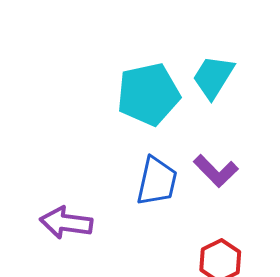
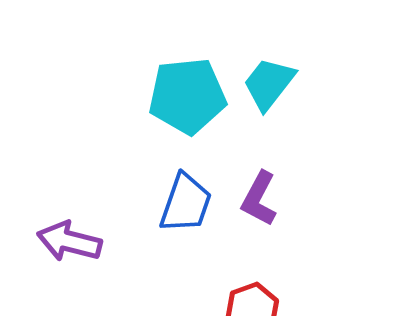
purple L-shape: (216, 171) -> (259, 199), turned 66

